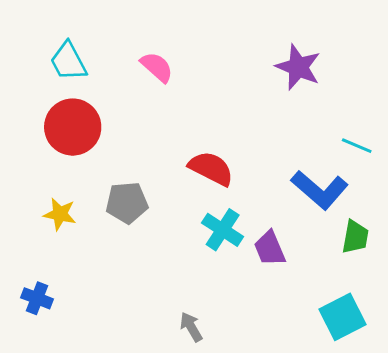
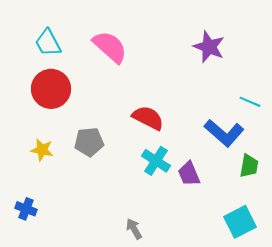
pink semicircle: (157, 67) -> (110, 47), size x1.5

